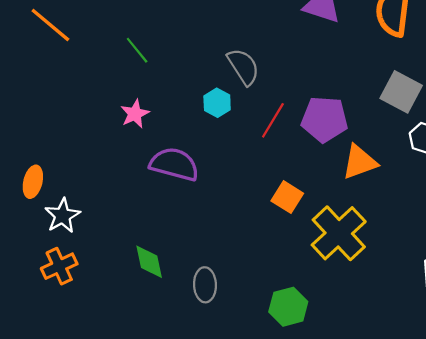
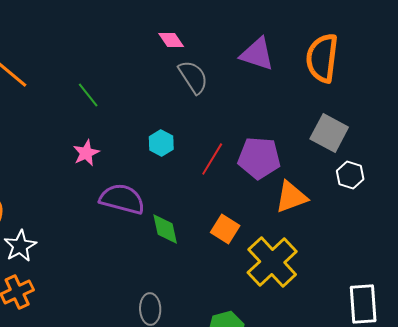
gray semicircle: (243, 67) -> (193, 77), moved
green diamond: (149, 262) -> (165, 229), moved

